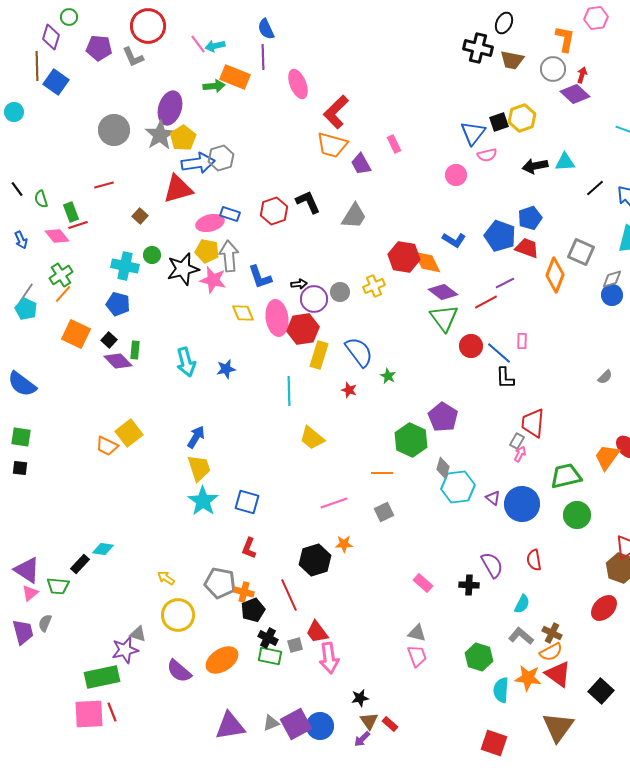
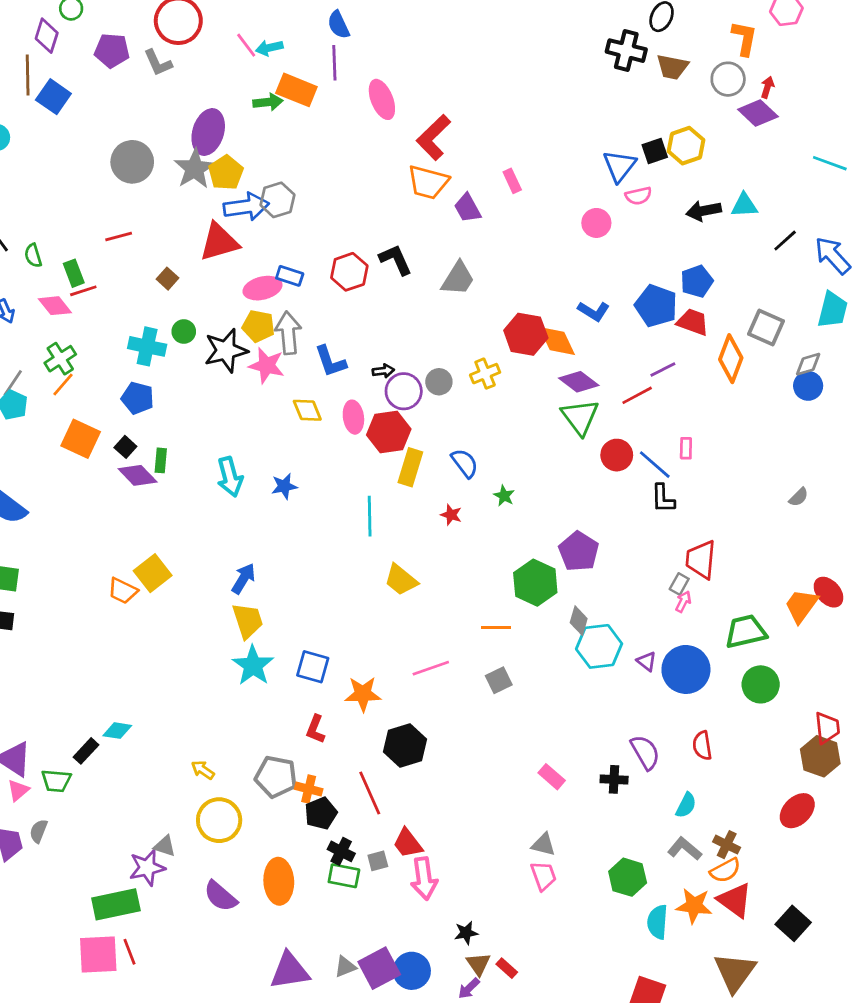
pink ellipse: (277, 318) -> (353, 417), size x0.7
blue semicircle: (359, 352) -> (465, 463), size x0.7
orange star: (344, 544) -> (363, 694), moved, size x1.5
orange ellipse: (222, 660) -> (279, 881), turned -60

